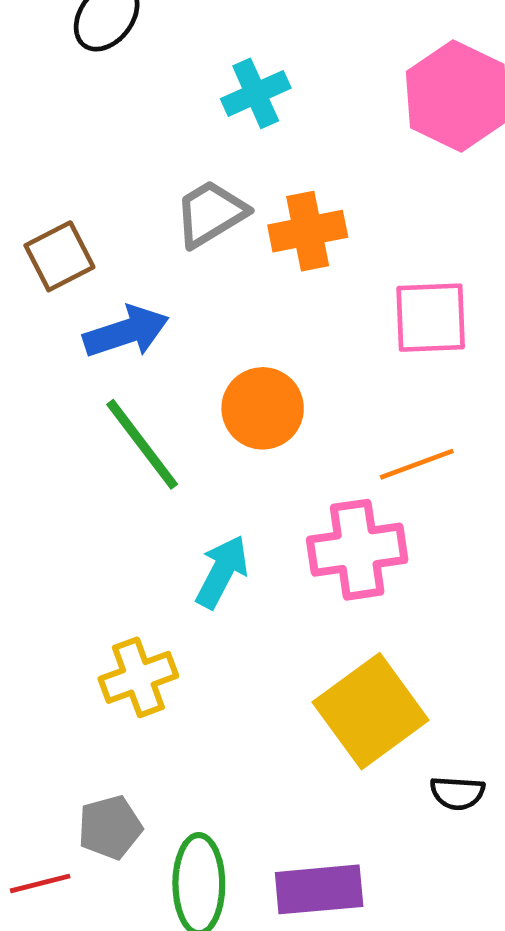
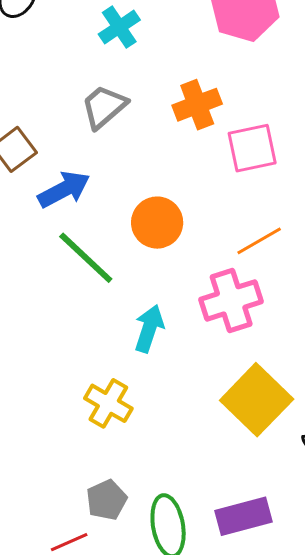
orange cross: (308, 231) -> (197, 105), moved
yellow cross: (138, 677) -> (108, 403), turned -30

